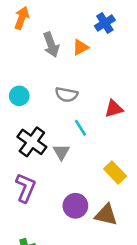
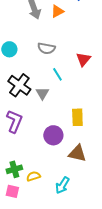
red triangle: (114, 109) -> (83, 59), turned -35
yellow rectangle: (115, 173) -> (77, 117), moved, turned 42
brown triangle: (106, 215) -> (77, 153), moved

